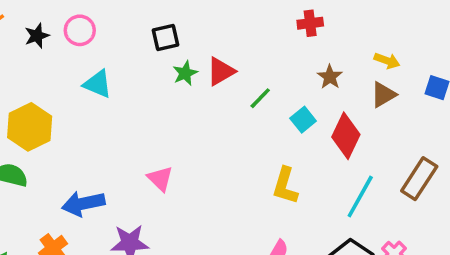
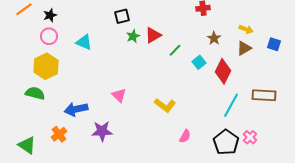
pink circle: (80, 30) -> (49, 36), moved
brown rectangle: (419, 179) -> (264, 95), turned 60
yellow L-shape: (285, 186) -> (165, 105), moved, turned -70

